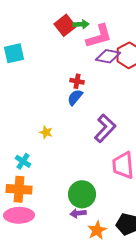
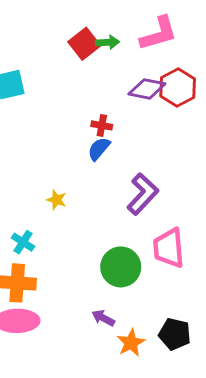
pink L-shape: (99, 36) -> (159, 34), moved
green circle: (82, 194) -> (121, 267), moved
purple arrow: (78, 213) -> (103, 318), turned 35

